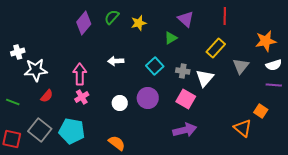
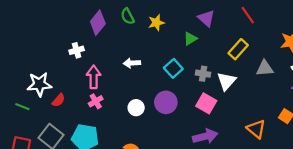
red line: (225, 16) -> (248, 15), turned -36
green semicircle: (112, 17) -> (128, 16), turned -70
white cross: (18, 52) -> (77, 50), moved
gray triangle: (241, 66) -> (265, 68), turned 48
white star: (36, 70) -> (39, 84), moved
orange triangle: (243, 128) -> (256, 129), moved

